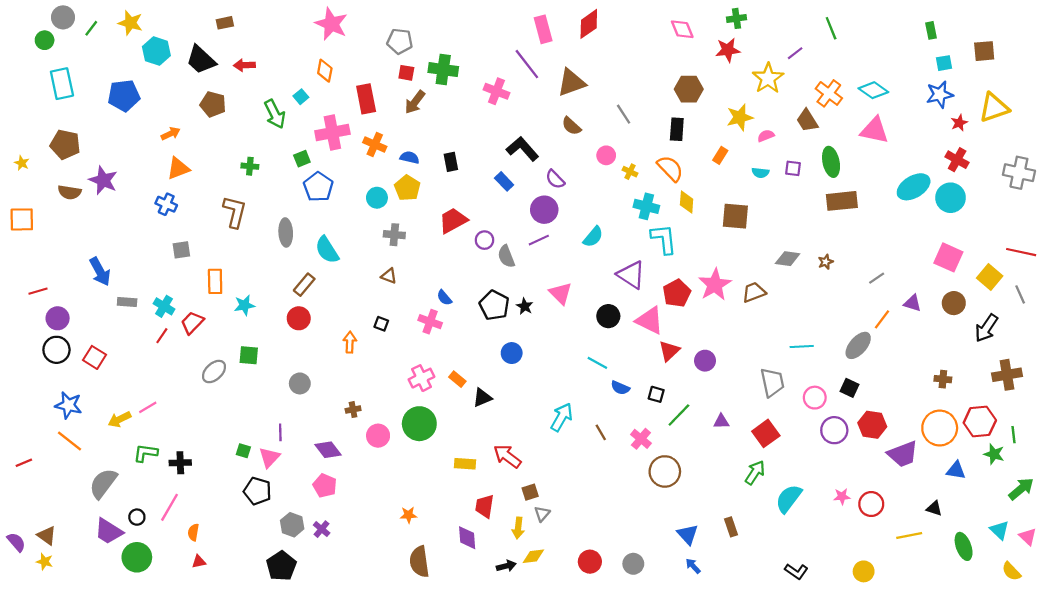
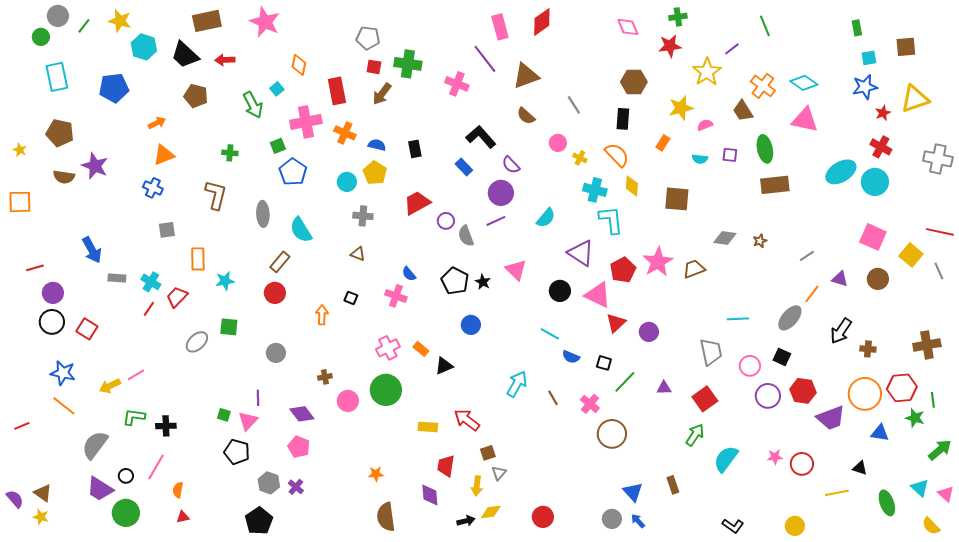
brown rectangle: (225, 23) -> (207, 21), size x1.8
pink star: (331, 24) -> (265, 22), moved
black arrow: (986, 328) -> (841, 331), moved
gray circle: (633, 564) -> (612, 519), moved

